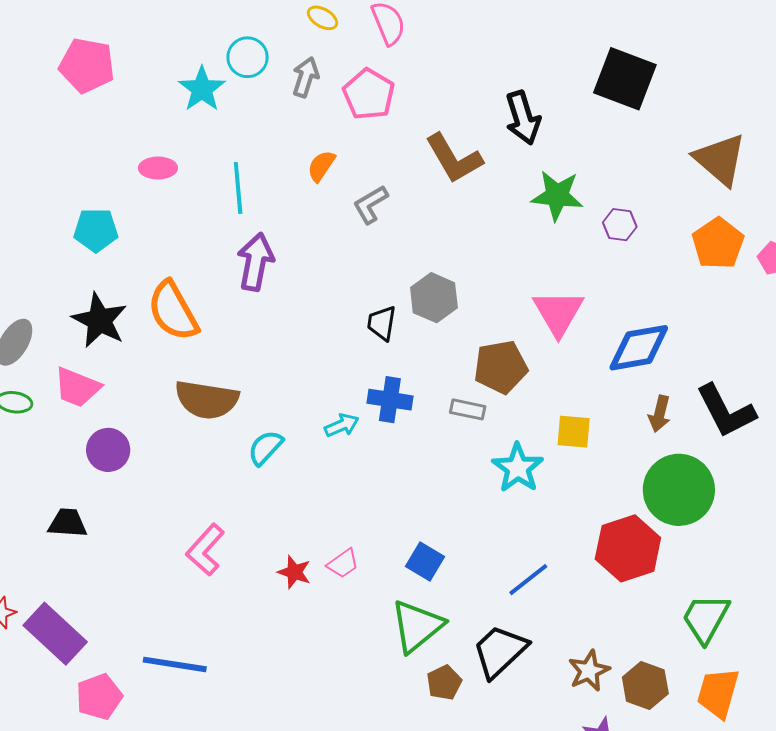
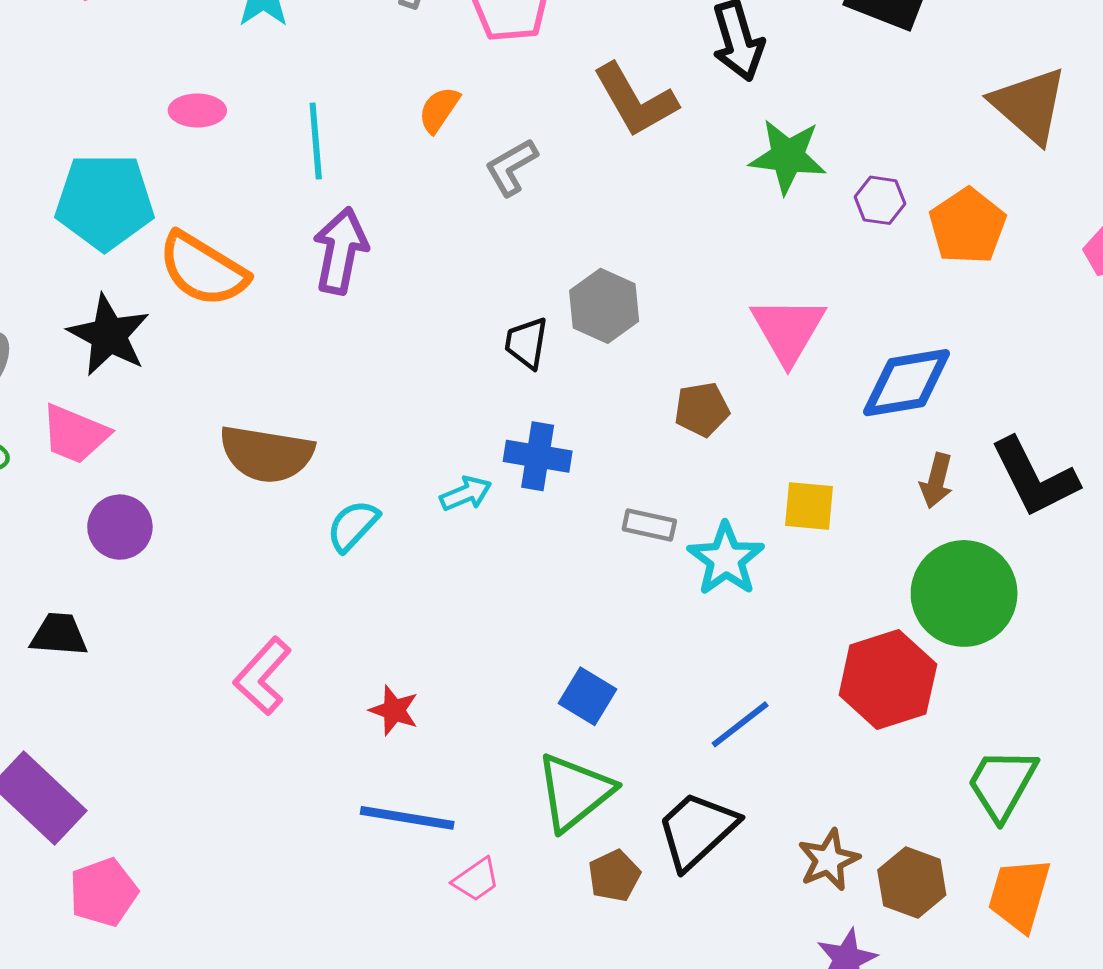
cyan pentagon: (96, 230) -> (105, 202), size x1.5
orange pentagon: (718, 243) -> (967, 226), moved
orange semicircle: (173, 311) -> (203, 269), moved, turned -30
brown pentagon: (501, 367) -> (702, 409), size x0.7
gray rectangle: (468, 409) -> (649, 525), moved
pink trapezoid: (343, 564) -> (476, 880), moved
blue line: (175, 664) -> (407, 818), moved

